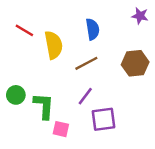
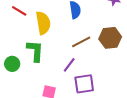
brown line: (86, 63) -> (81, 42), moved
green L-shape: (44, 106) -> (35, 51), moved

